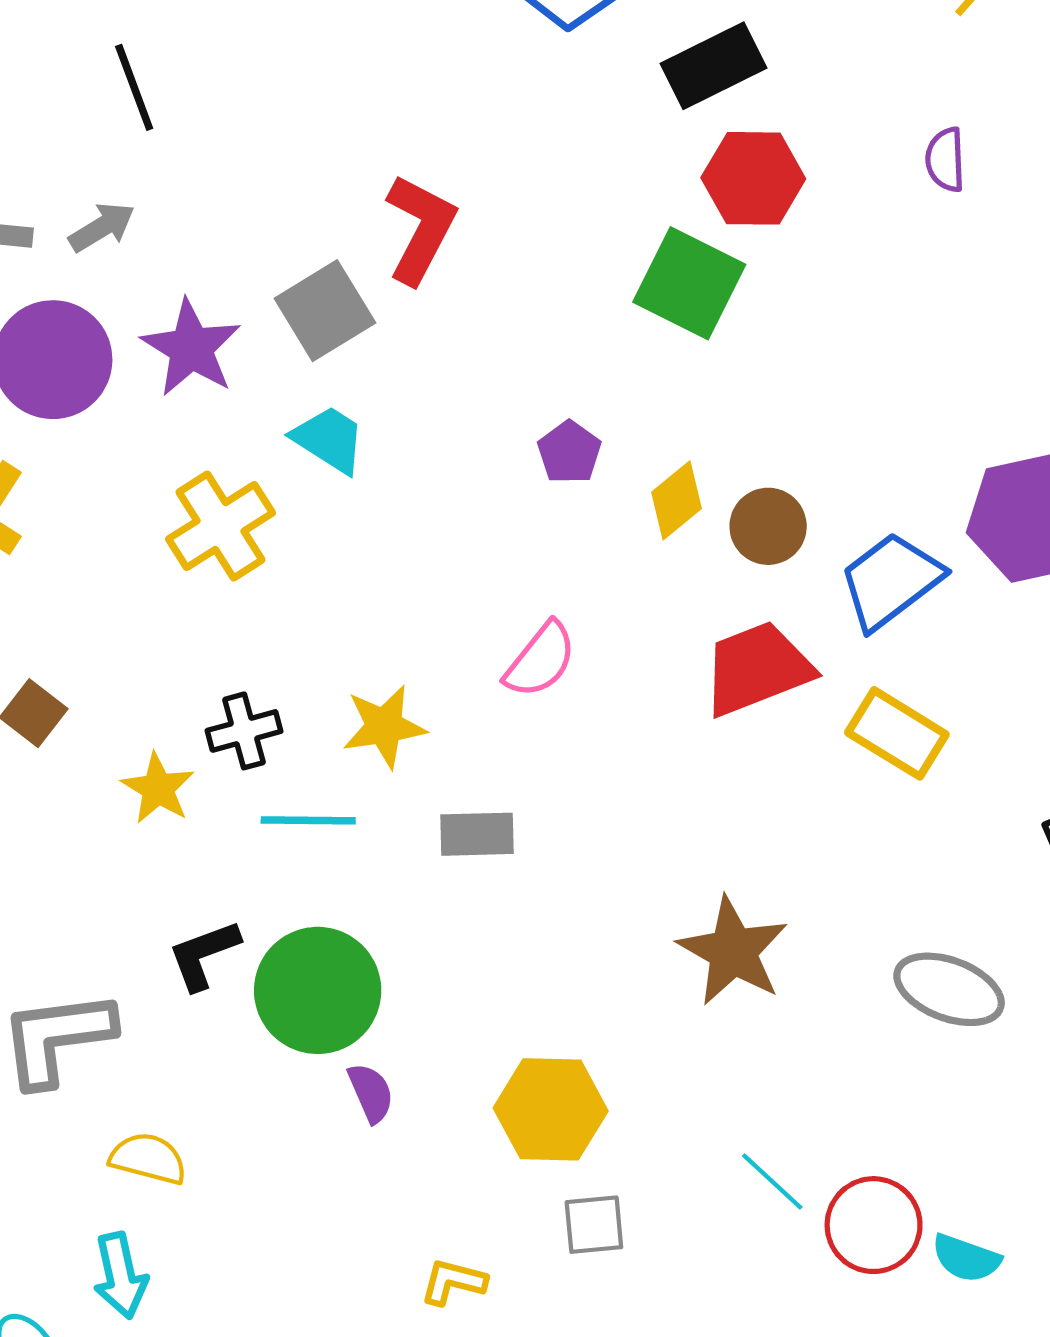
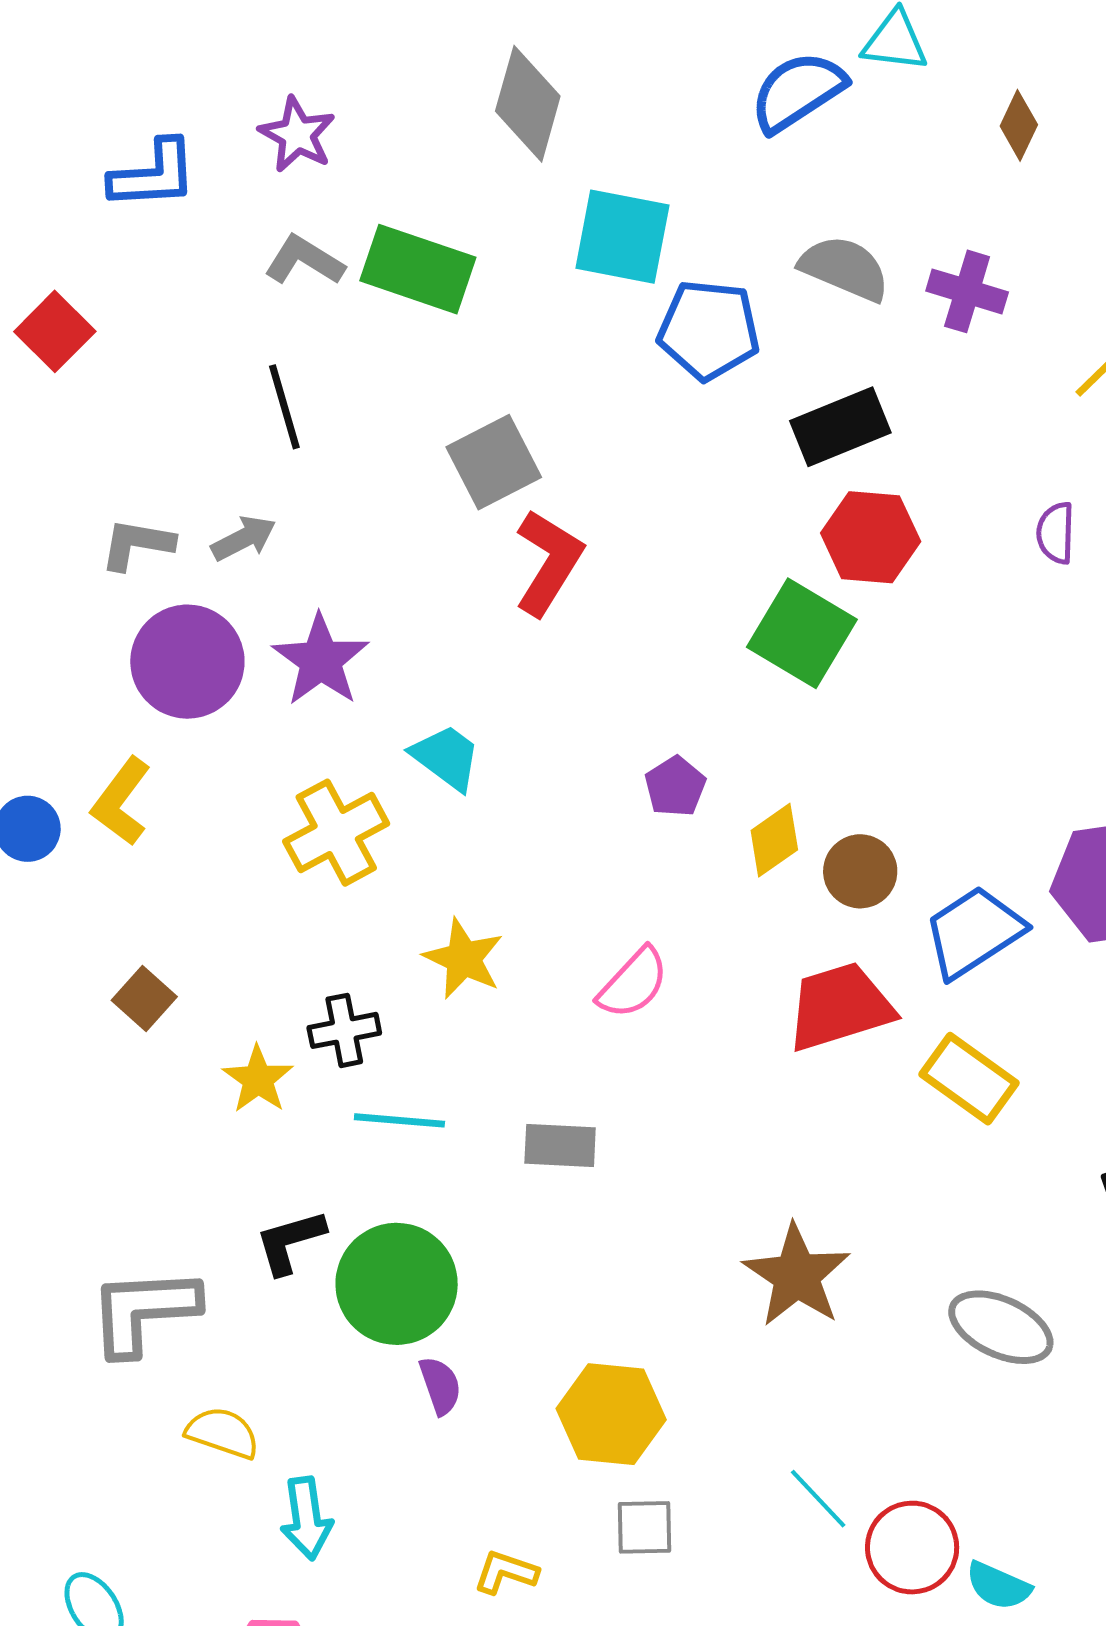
gray square: (325, 311) -> (494, 462), moved
yellow star: (384, 726) -> (463, 959), moved, turned 30
cyan arrow: (120, 1276) -> (306, 1518), moved

